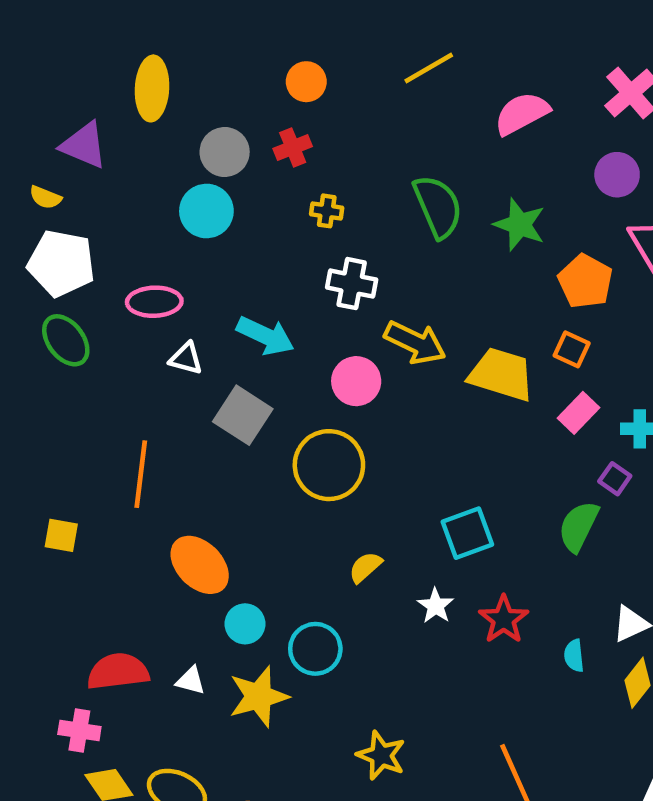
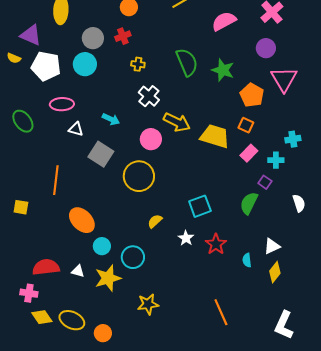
white pentagon: (61, 263) -> (46, 66), moved
white cross: (352, 284) -> (149, 96), turned 30
cyan arrow: (265, 336) -> (111, 119), size x0.7
yellow star: (381, 755) -> (148, 304), moved, turned -30

